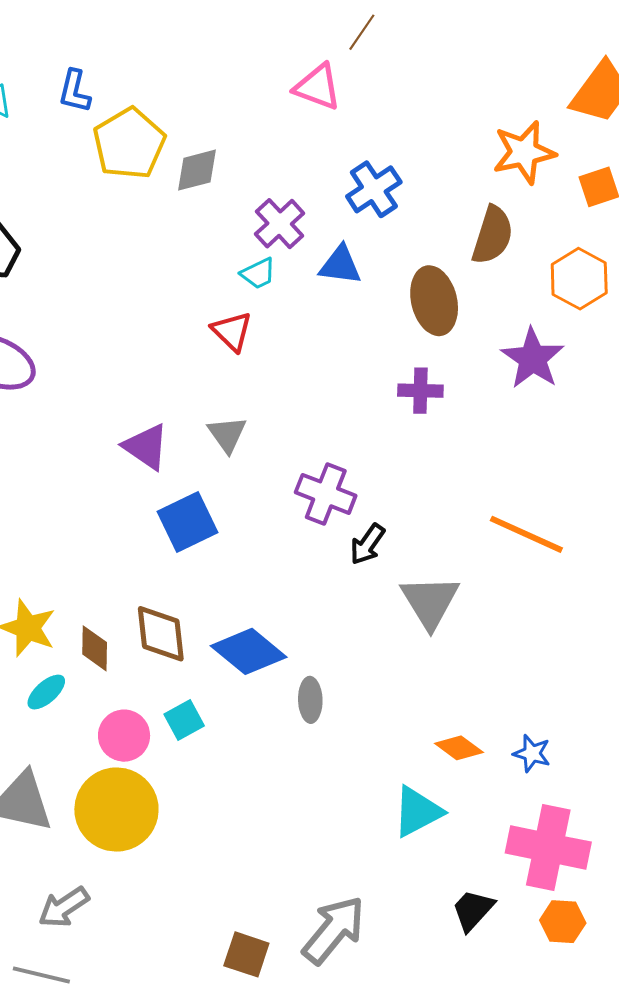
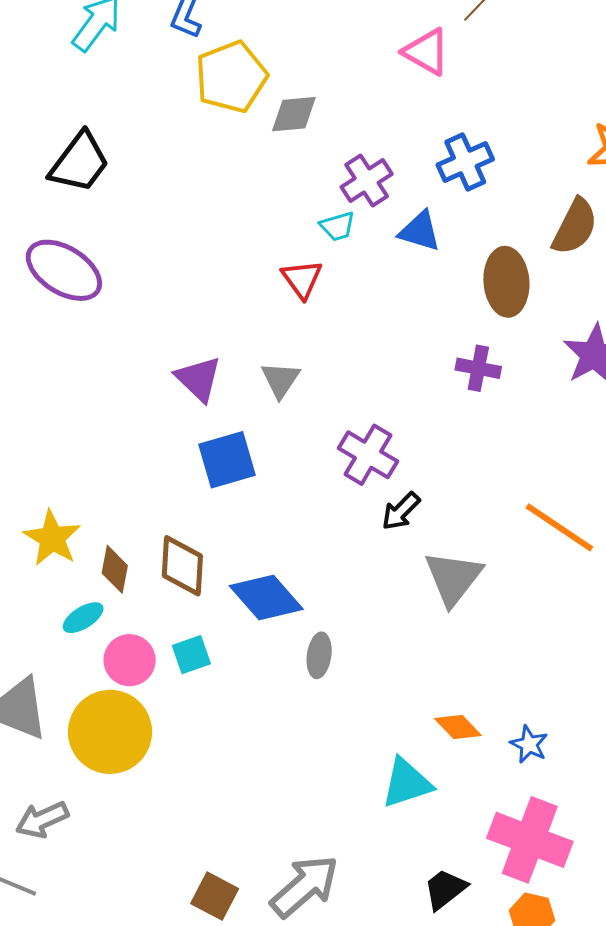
cyan ellipse: (46, 692) -> (83, 618), moved

